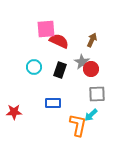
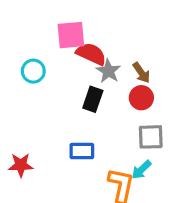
brown arrow: (92, 40) -> (141, 73), moved, turned 120
gray star: (82, 62) -> (108, 71), moved
cyan circle: (34, 67) -> (33, 71), moved

